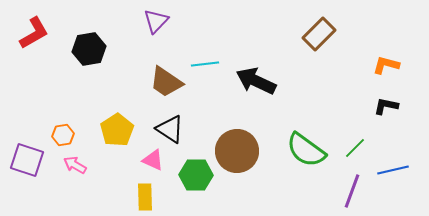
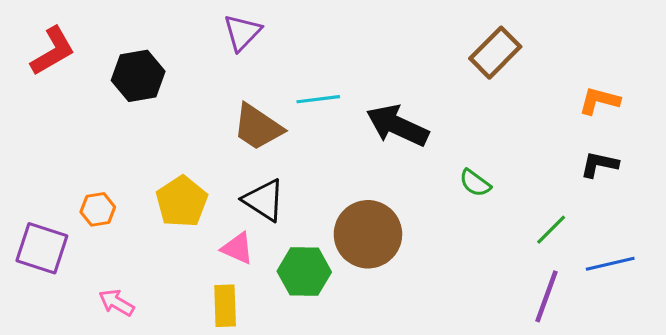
green semicircle: (306, 150) -> (475, 183), moved, size x0.5
pink arrow: (75, 165) -> (116, 303), moved

